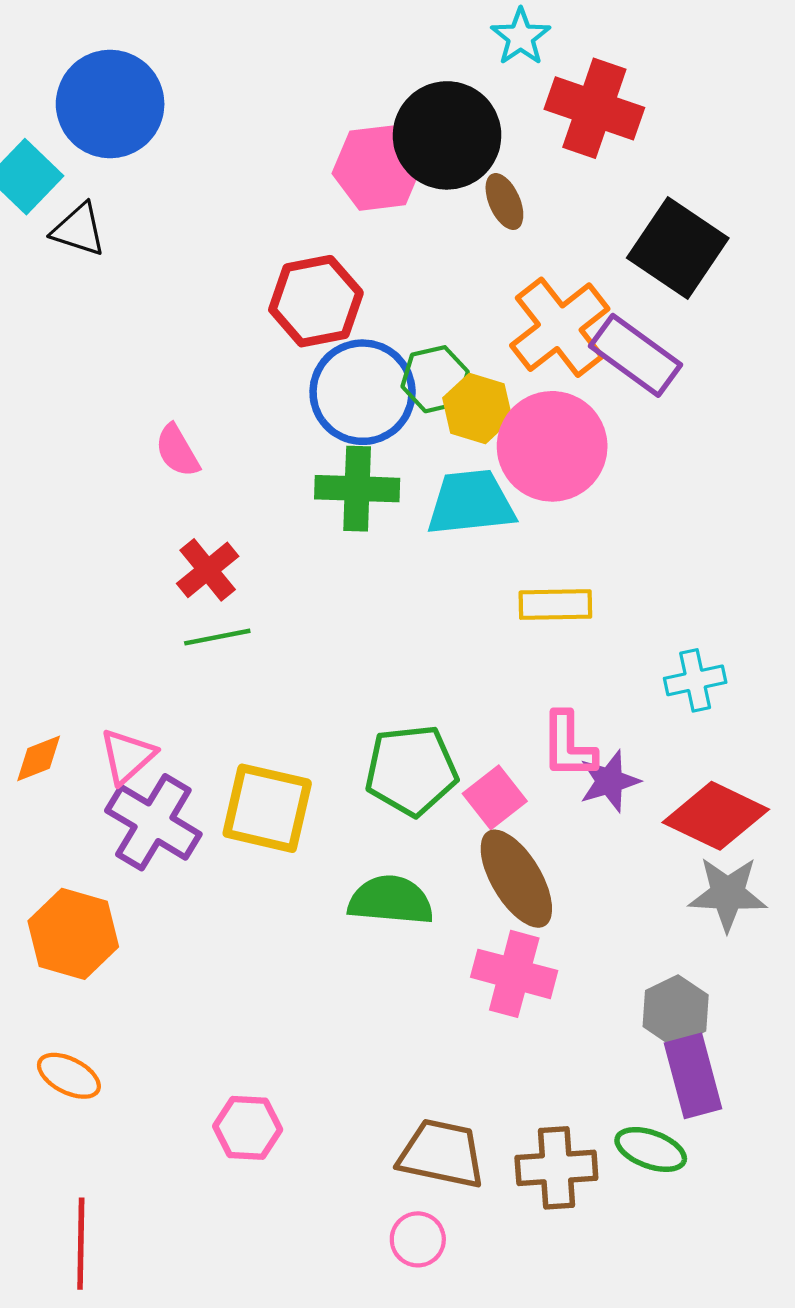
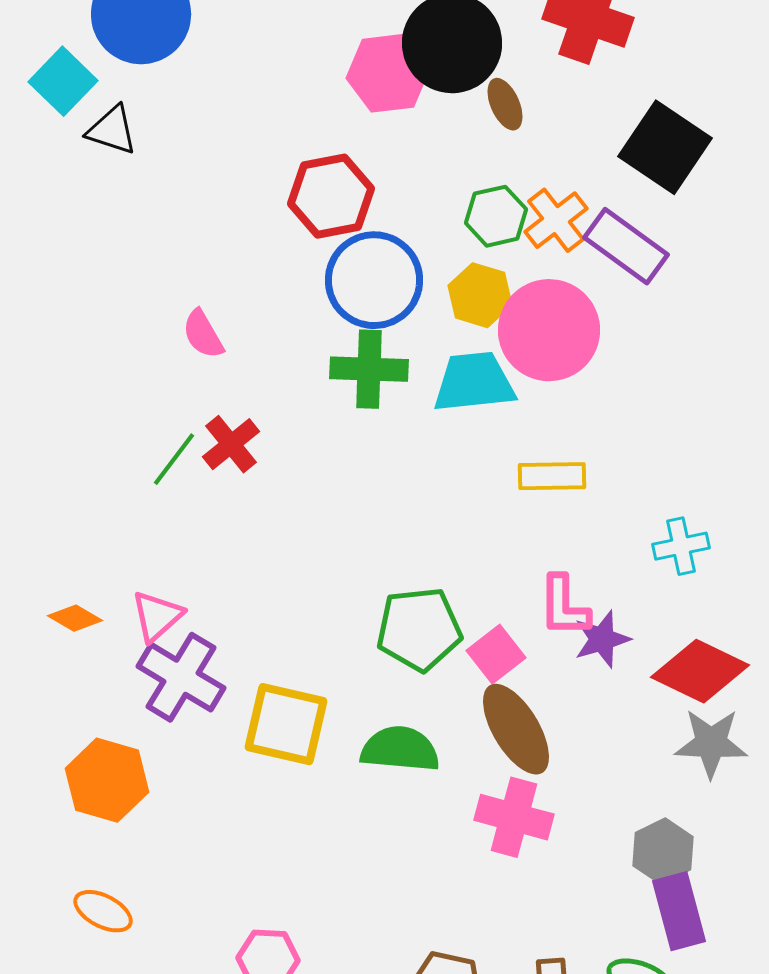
orange cross: (560, 327) -> (556, 220), size x0.7
green hexagon: (435, 379) -> (496, 216), moved
green line: (217, 637) -> (174, 459), moved, turned -42
orange diamond: (39, 758) -> (75, 618), turned 52
yellow square: (267, 808) -> (286, 724), moved

